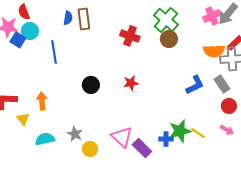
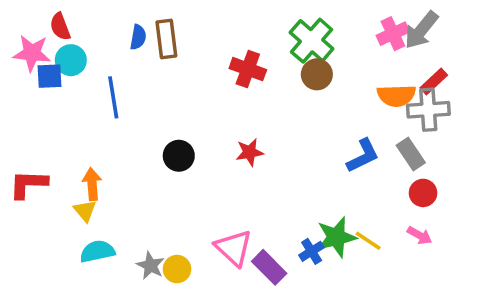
blue square: (18, 40) -> (50, 76), turned -35
yellow triangle: (23, 119) -> (85, 211), moved
gray star: (75, 134) -> (150, 265), moved
blue cross: (166, 139) -> (312, 251), turned -32

